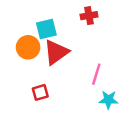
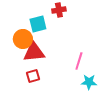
red cross: (89, 16) -> (59, 10), moved
red triangle: (56, 52) -> (34, 52), moved, turned 30

